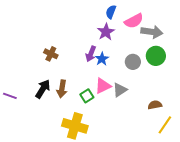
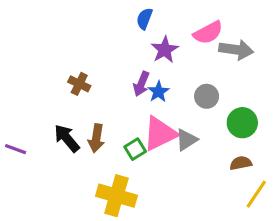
blue semicircle: (111, 12) -> (144, 19), moved
green circle: (156, 56) -> (242, 123), moved
pink triangle: (103, 86) -> (160, 134), size x1.4
black arrow: (43, 89) -> (67, 138), turned -72

